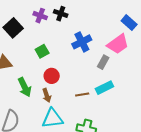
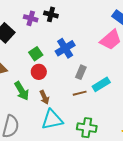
blue cross: (82, 42) -> (65, 48), moved
gray rectangle: (103, 62) -> (81, 72), moved
red circle: (52, 76) -> (39, 72), moved

